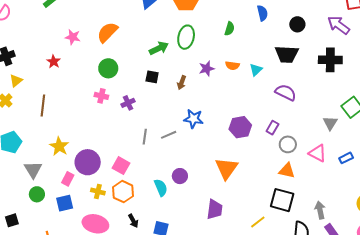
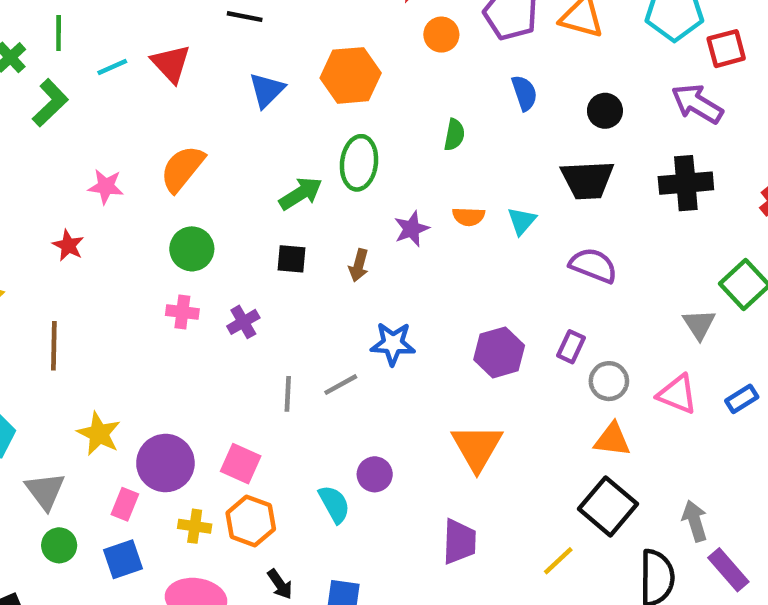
black square: (282, 200) -> (608, 506), turned 30

